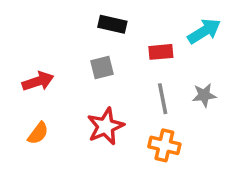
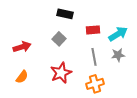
cyan arrow: (204, 31) -> (118, 34), moved
gray square: (102, 67) -> (59, 39), turned -32
orange cross: (164, 145) -> (95, 84), turned -30

